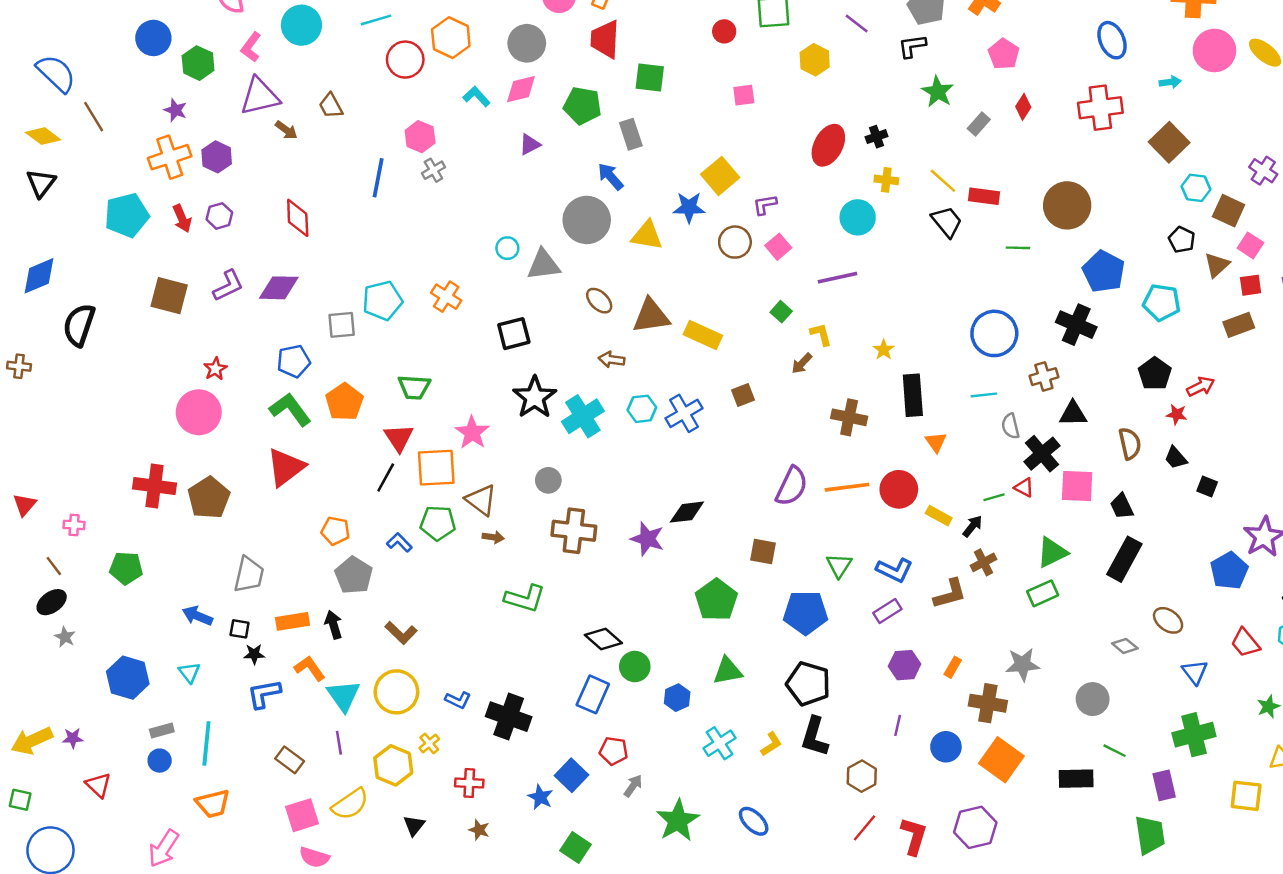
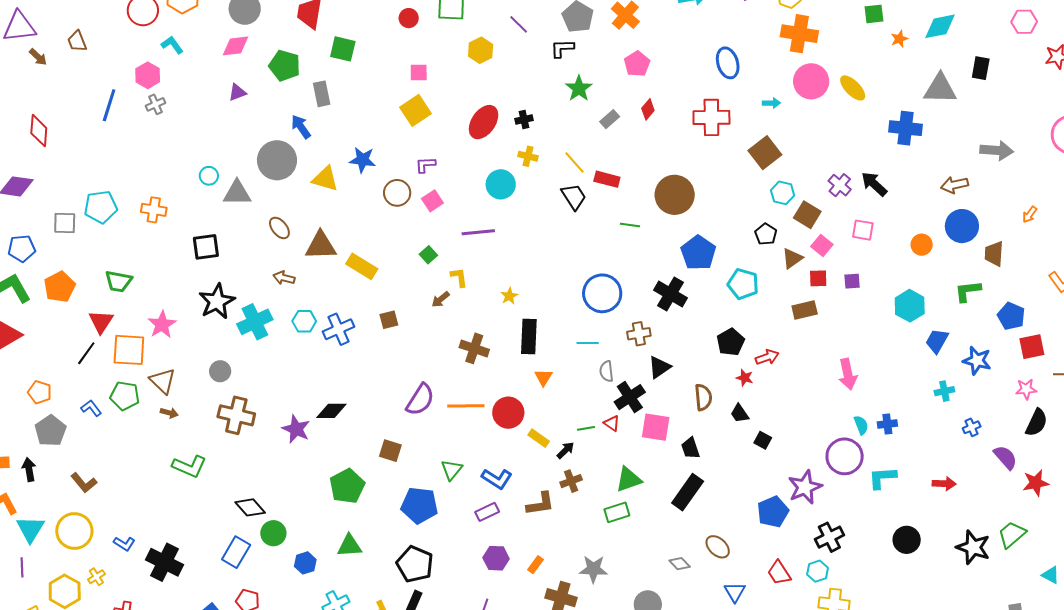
cyan L-shape: (476, 97) -> (172, 45), moved
yellow square: (720, 176) -> (415, 110), moved
orange cross: (446, 297) -> (154, 210), turned -30
black triangle: (1073, 414) -> (659, 367), turned -40

